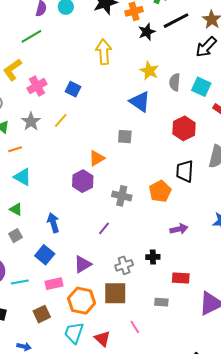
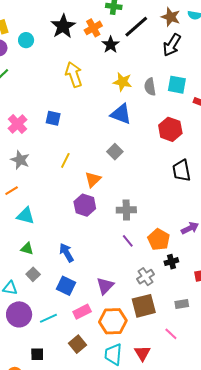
yellow line: (61, 121) -> (65, 160), moved
gray square: (125, 137) -> (115, 152), turned -35
orange pentagon: (160, 191) -> (159, 240), moved
purple line: (104, 228) -> (128, 241), moved, turned -64
gray rectangle: (161, 302) -> (182, 304), moved
red triangle: (102, 339) -> (142, 353), turned 30

